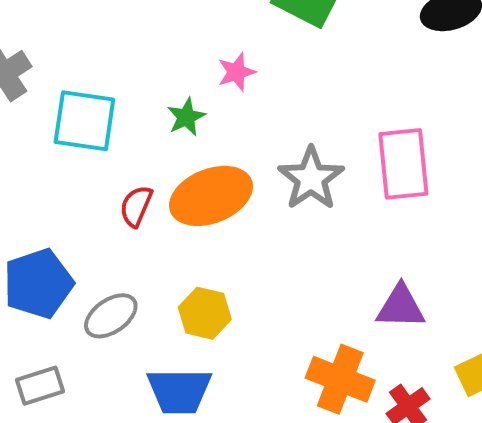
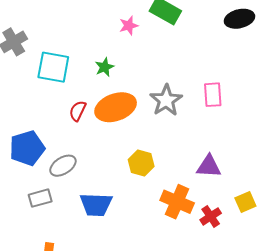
pink star: (236, 72) -> (129, 26), moved
pink rectangle: (403, 164) -> (213, 95), size x0.7
yellow hexagon: (205, 313) -> (141, 163), moved
gray rectangle: (40, 386) -> (40, 198), moved

